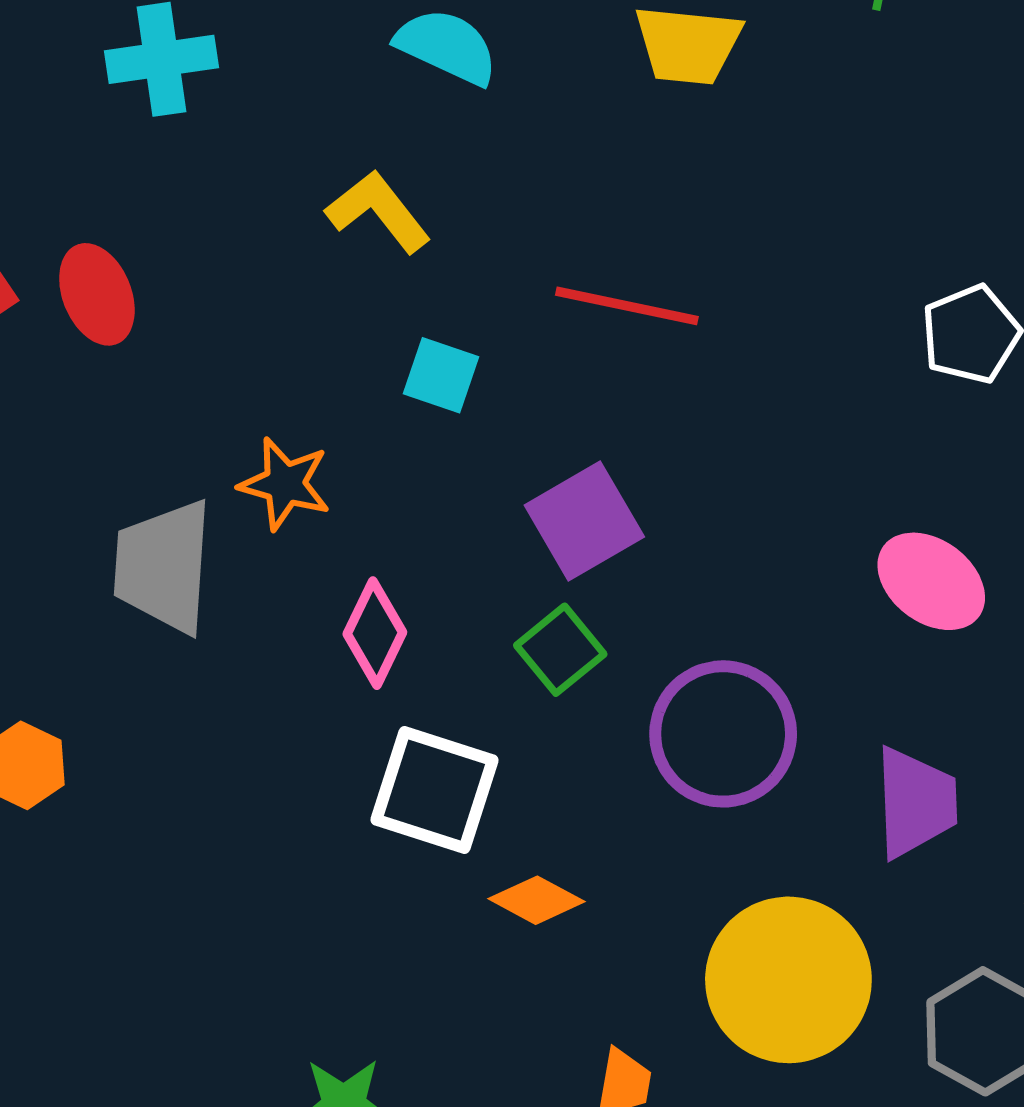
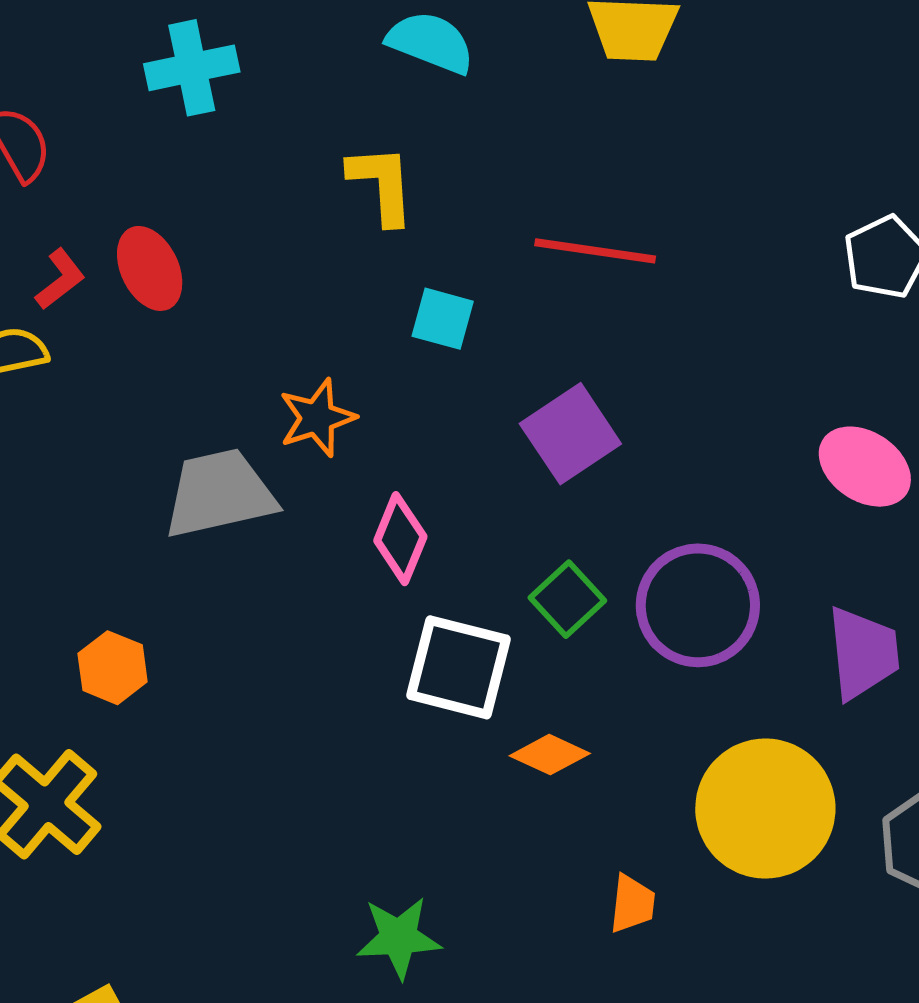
yellow L-shape: (378, 211) -> (382, 184), turned 38
orange star: (285, 484) -> (317, 418), turned -30
gray trapezoid: (164, 566) -> (219, 493), turned 77
green square: (560, 650) -> (567, 599), moved

